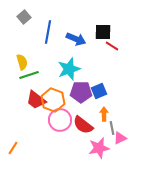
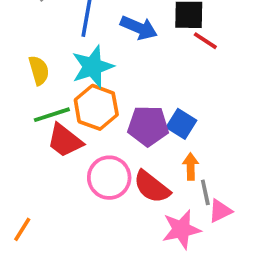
cyan star: (69, 69) -> (93, 67), moved
green line: (29, 75) -> (52, 115), moved
blue square: (99, 91) -> (181, 124), turned -35
orange hexagon: (53, 100) -> (96, 107), moved

